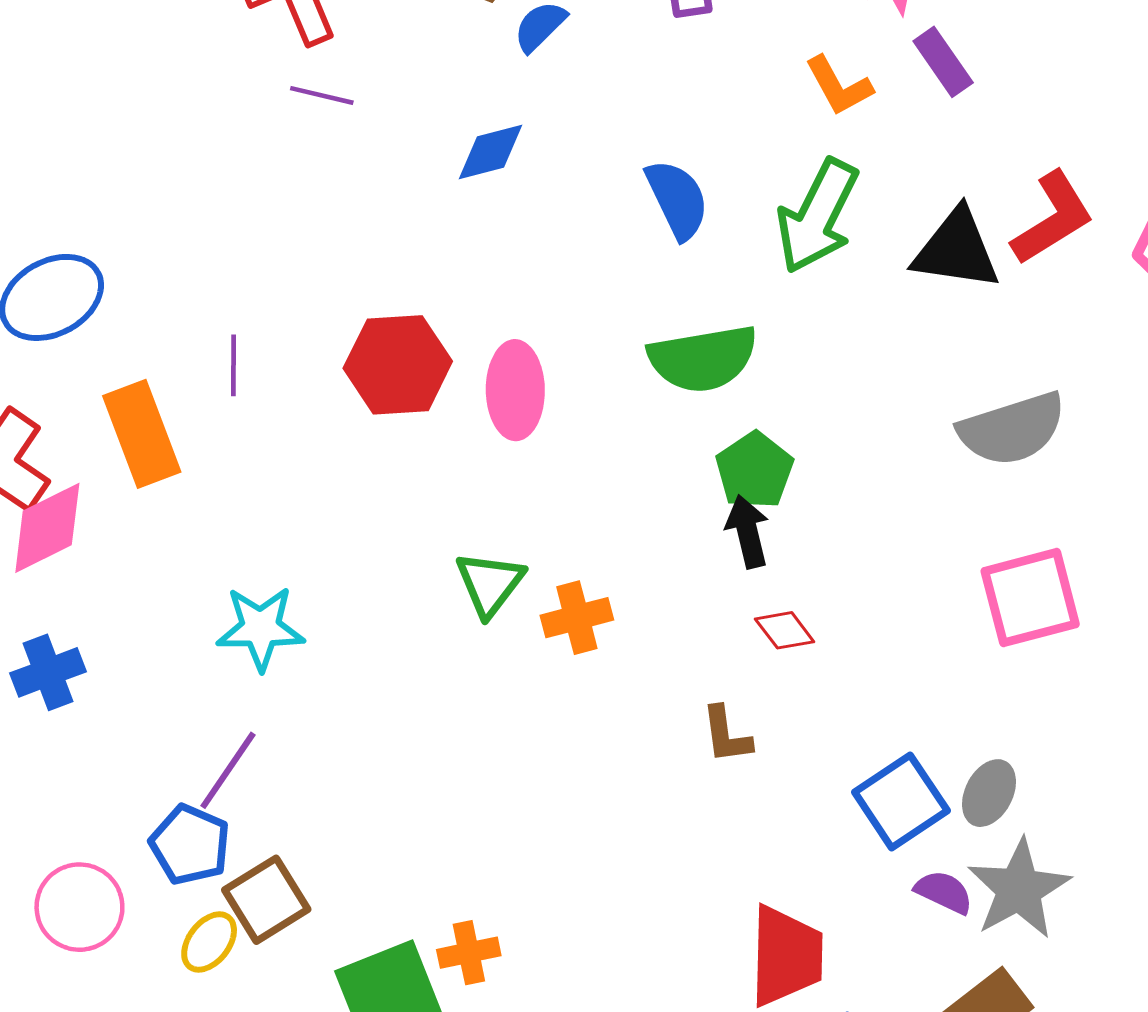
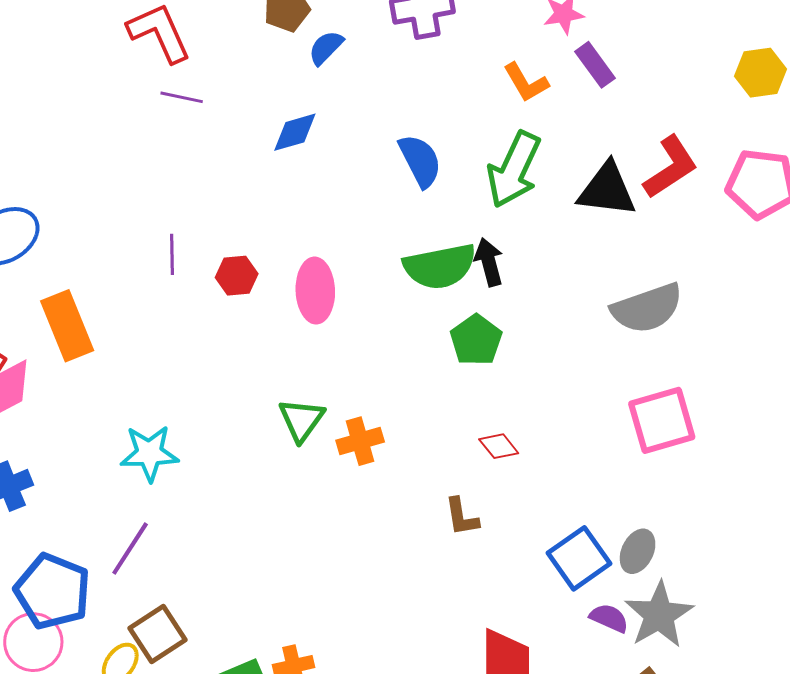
purple line: (234, 365) -> (172, 254), moved
red hexagon: (398, 365) -> (237, 276), size x0.6
black arrow: (748, 532) -> (489, 262), moved
blue pentagon: (190, 845) -> (52, 591), moved, size x1.4

